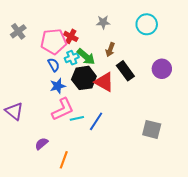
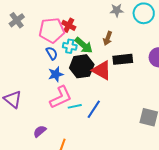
gray star: (103, 22) -> (117, 10), moved
cyan cross: (72, 58) -> (70, 46), turned 32
black rectangle: (125, 71) -> (123, 59), turned -60

